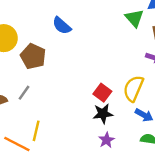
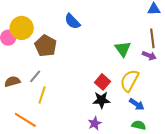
green triangle: (134, 18) -> (123, 49), moved
yellow line: (36, 131) -> (42, 95), moved
purple star: (106, 140) -> (95, 123), moved

